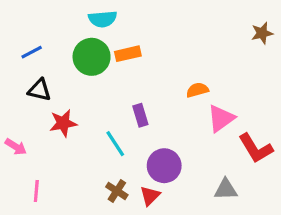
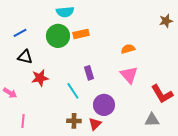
orange semicircle: (197, 90) -> (128, 49), moved
pink triangle: (221, 118) -> (129, 75), moved, turned -36
gray triangle: (226, 189) -> (152, 120), moved
brown cross: (117, 191) -> (74, 121), turned -32

